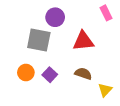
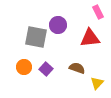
purple circle: (55, 17) -> (58, 25), moved
red triangle: (83, 41) -> (90, 38), moved

